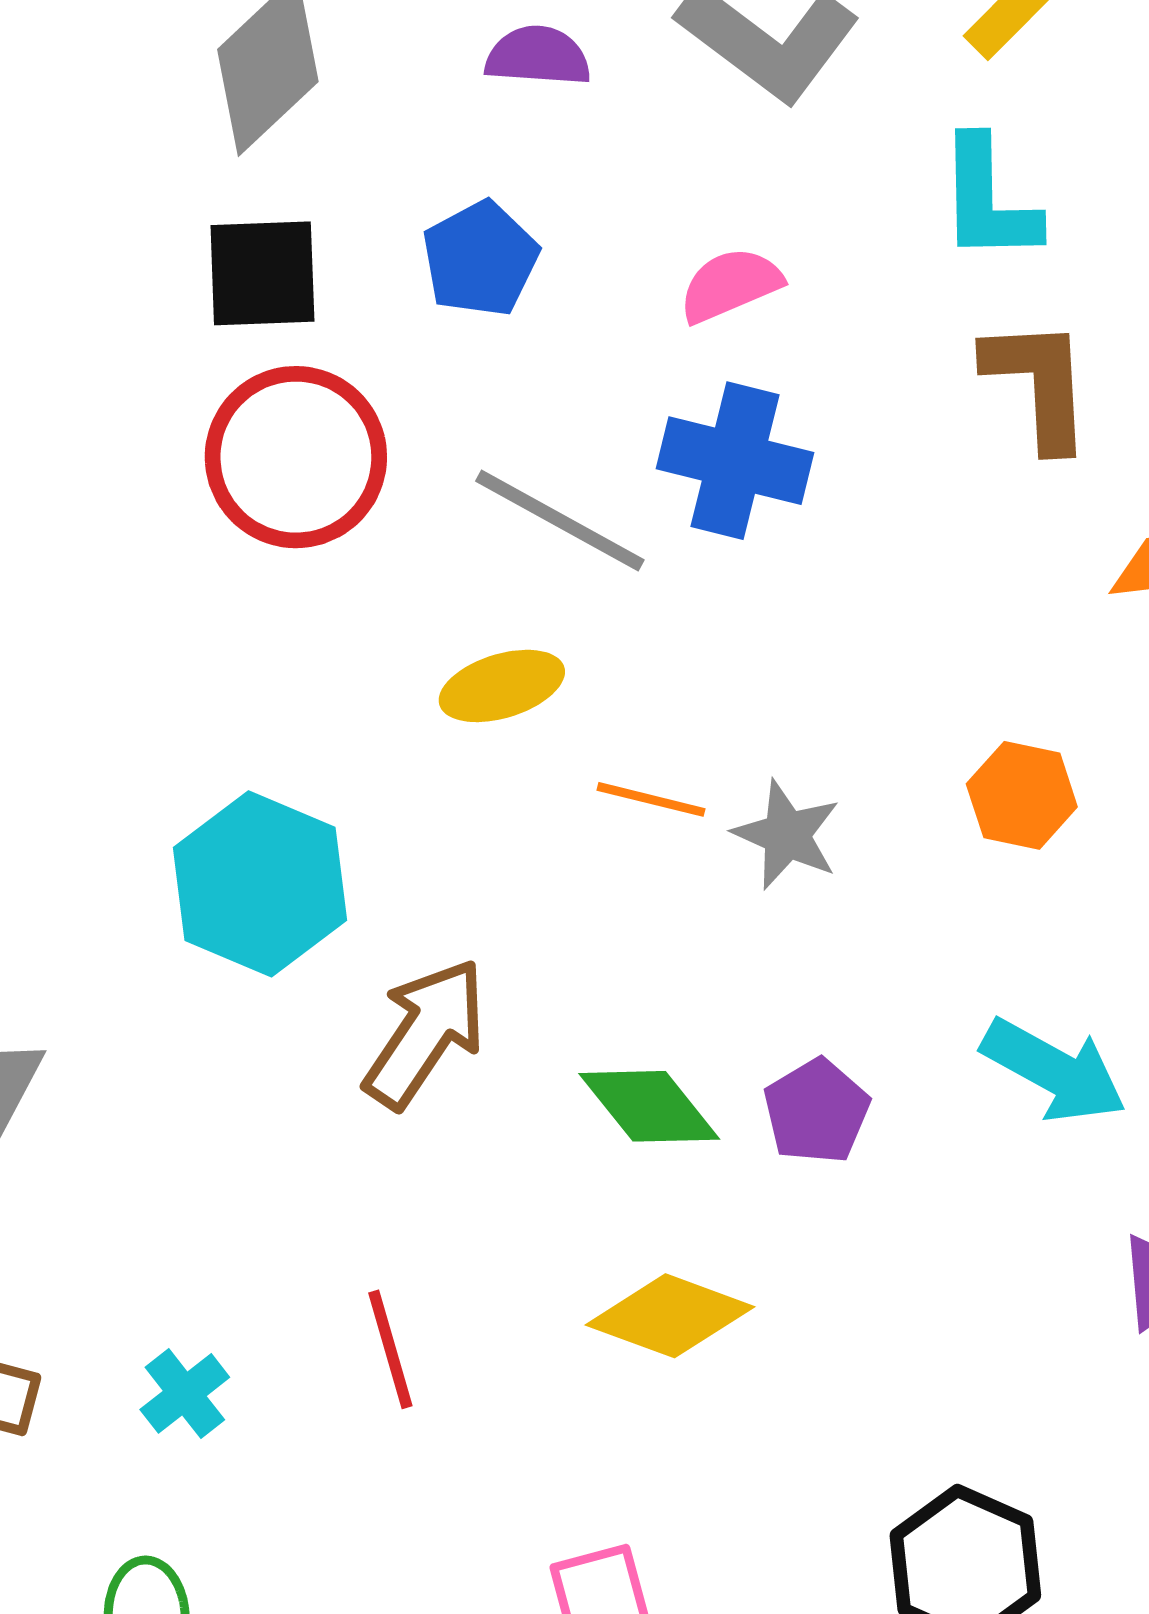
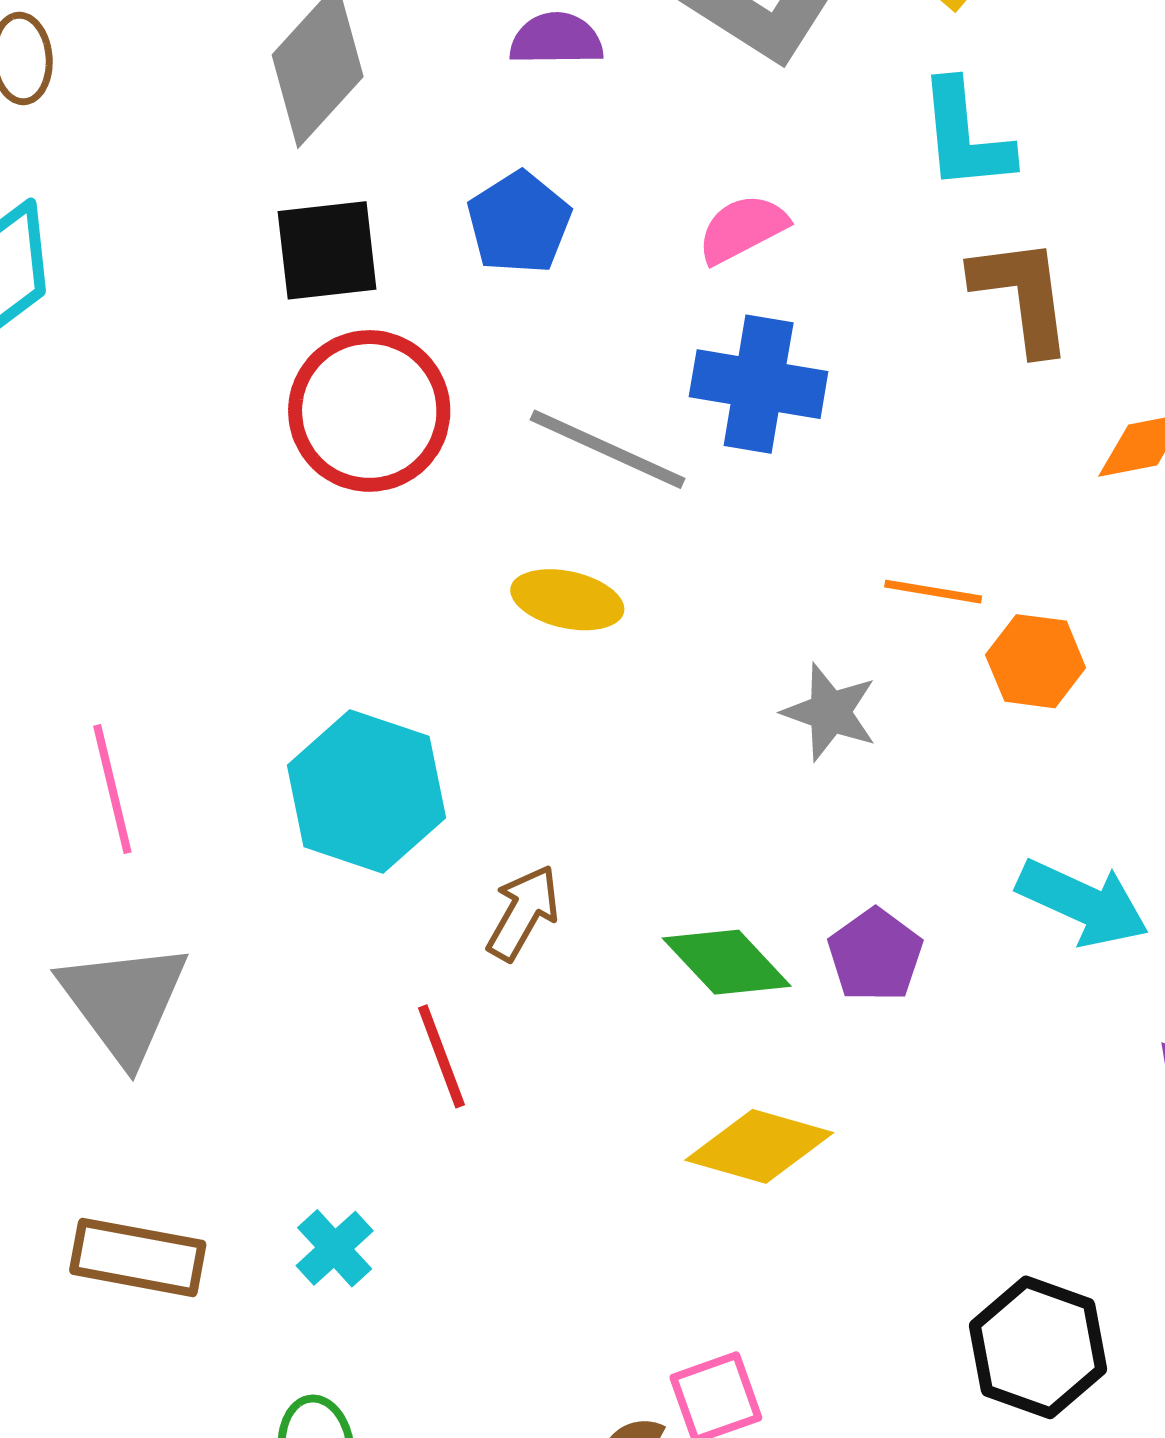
yellow ellipse: (502, 686) -> (567, 600), turned 34
orange line: (651, 799) -> (933, 592), moved
brown arrow: (425, 1033) -> (523, 913), size x0.7
red line: (390, 1349) -> (441, 1056), moved

